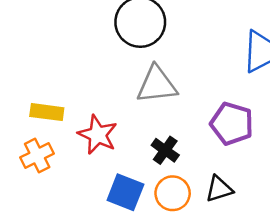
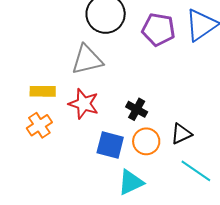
gray triangle: (157, 85) -> (87, 60), moved
purple pentagon: (232, 124) -> (158, 30), moved

